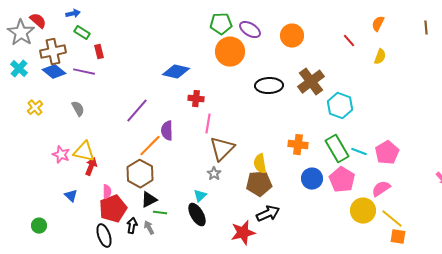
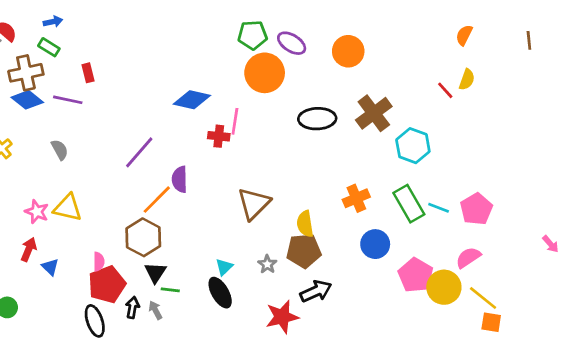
green rectangle: (82, 33) -> (49, 47), moved
red line: (349, 41) -> (445, 90), moved
pink line: (208, 124) -> (235, 121), moved
orange cross: (298, 145) -> (356, 198), turned -30
red arrow: (91, 167) -> (29, 249), moved
gray star: (214, 174) -> (267, 264), moved
pink pentagon: (342, 180) -> (416, 275), moved
black triangle: (149, 200) -> (155, 272), turned -30

